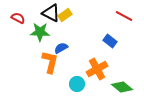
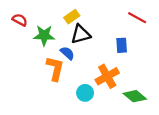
black triangle: (51, 13) -> (81, 34), moved, turned -42
blue rectangle: (110, 41) -> (122, 45), turned 48
blue semicircle: (61, 48) -> (67, 53), turned 72

